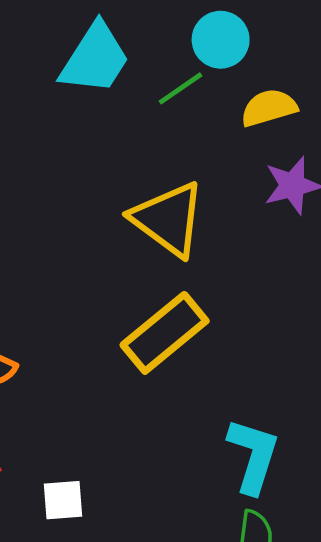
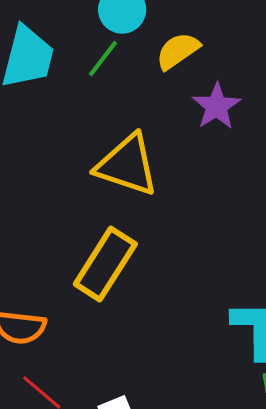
yellow rectangle: (165, 333) -> (105, 264), moved

